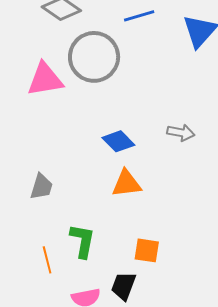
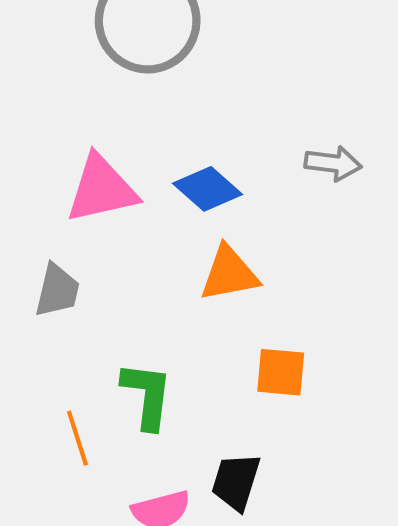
pink triangle: (45, 79) -> (102, 189), moved
orange square: (147, 250) -> (281, 372), moved

